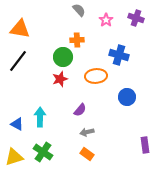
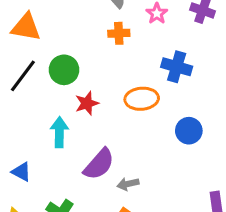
orange cross: (77, 40) -> (119, 33), moved
green circle: (63, 57) -> (64, 70), moved
purple semicircle: (80, 110) -> (99, 164), moved, size x1.6
cyan arrow: (40, 117) -> (59, 132), moved

